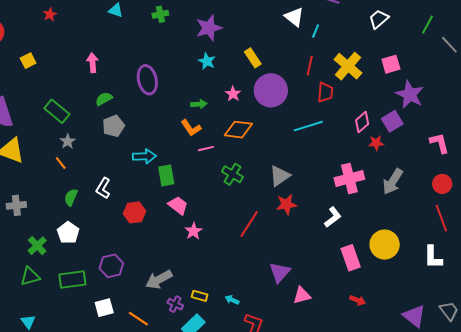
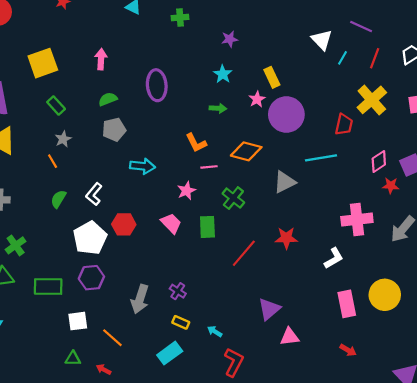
purple star: (209, 28) -> (230, 39), size x0.6
yellow square: (28, 61) -> (43, 63), moved, size x1.8
red line: (310, 66) -> (375, 58), moved
pink star: (233, 94) -> (257, 99), moved
green arrow: (199, 104) -> (218, 108), moved
green rectangle: (57, 111) -> (56, 106), size x0.7
green rectangle: (166, 175) -> (207, 227), moved
gray triangle: (280, 176) -> (285, 182), moved
pink star: (194, 231) -> (186, 191), moved
white pentagon: (68, 233) -> (90, 238), moved, size x1.4
gray arrow: (159, 280) -> (140, 299), turned -52
purple cross: (175, 304) -> (178, 291), moved

